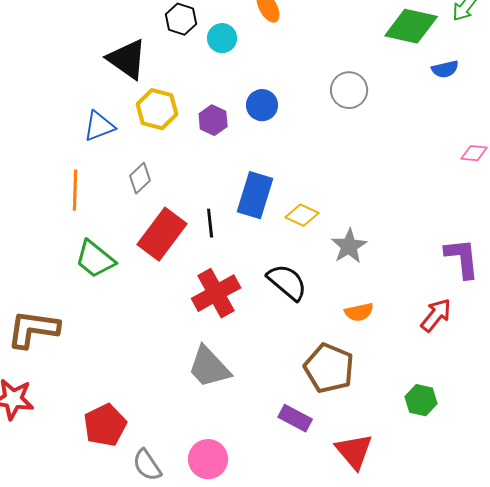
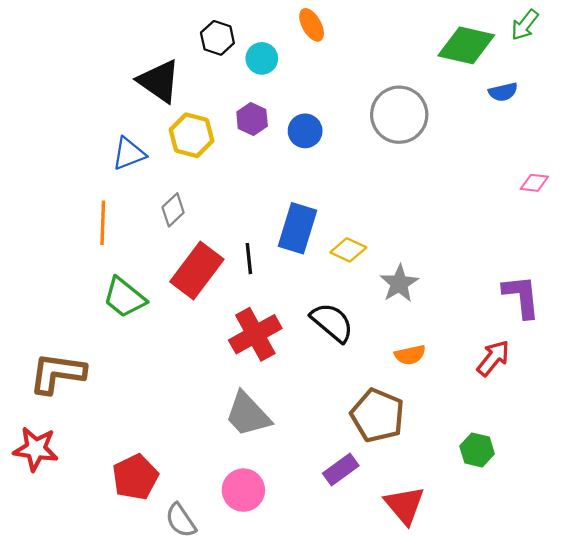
gray circle: (349, 90) -> (399, 115), size x1.4
purple hexagon: (213, 120) -> (252, 119), moved
purple rectangle: (295, 418) -> (341, 470), turned -64
pink circle: (208, 459) -> (243, 490), moved

